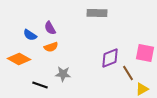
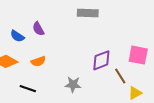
orange semicircle: (51, 47) -> (38, 61), moved
gray star: (63, 74) -> (73, 84), moved

